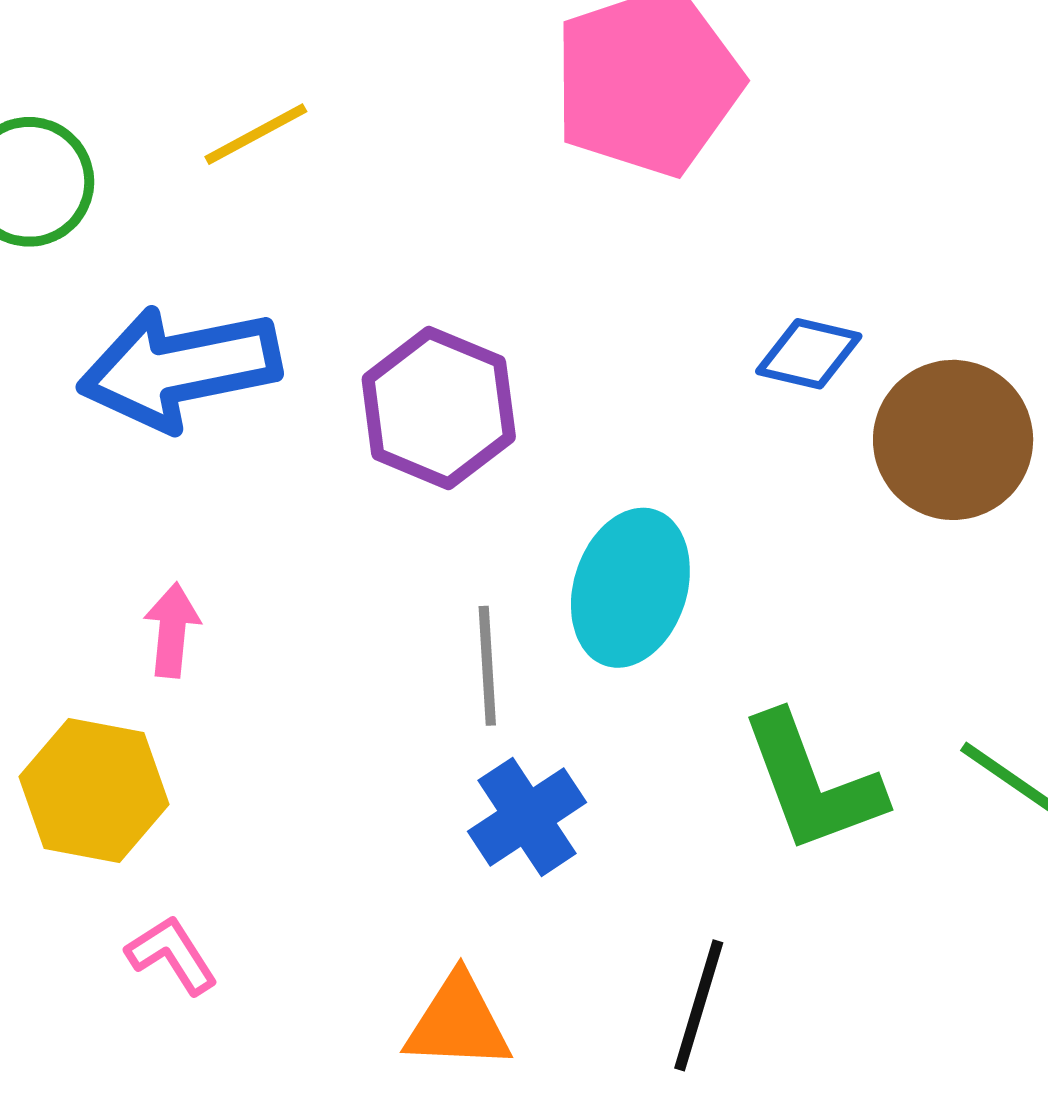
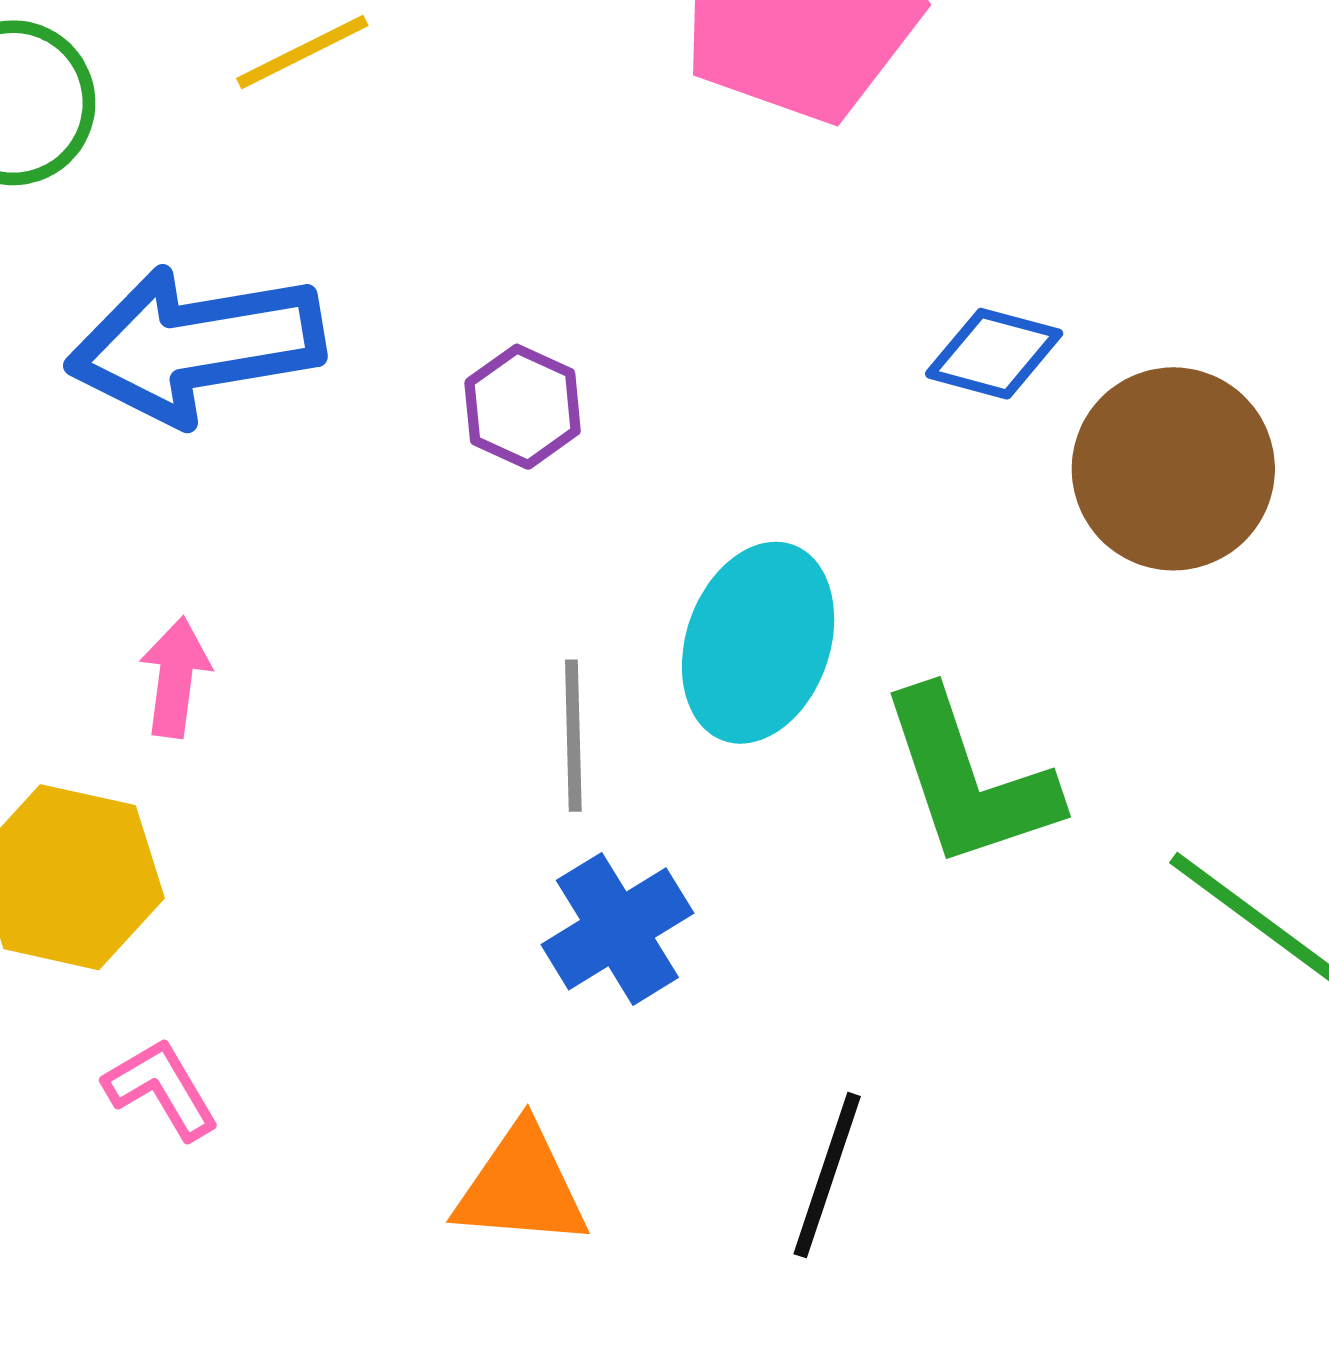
purple hexagon: (439, 408) -> (523, 407), size x0.6
green L-shape: (812, 783) -> (969, 779), moved

